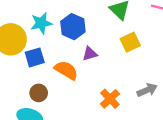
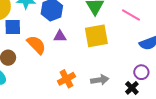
yellow square: (130, 42) -> (96, 36), size x1.4

